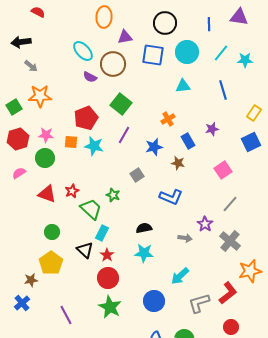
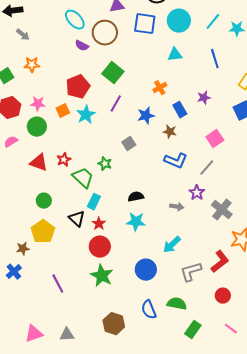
orange star: (40, 96) -> (32, 65), size x0.7
orange square: (71, 142) -> (63, 111), turned -32
cyan star: (94, 146) -> (86, 115), turned 30
blue L-shape: (171, 197) -> (176, 161), moved
gray line: (230, 204) -> (207, 168), moved

